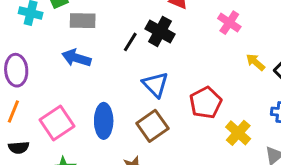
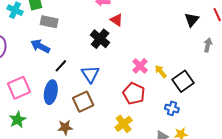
pink cross: (229, 23) -> (140, 66), moved
black line: (130, 42) -> (61, 66), moved
red pentagon: (206, 103) -> (134, 94), moved, turned -30
yellow cross: (238, 133) -> (124, 124), moved

